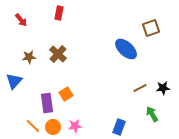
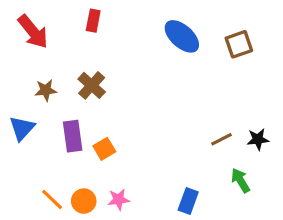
red arrow: (21, 20) -> (33, 32), size x1.6
blue ellipse: (126, 49) -> (182, 36), moved
purple rectangle: (47, 103) -> (73, 136), moved

